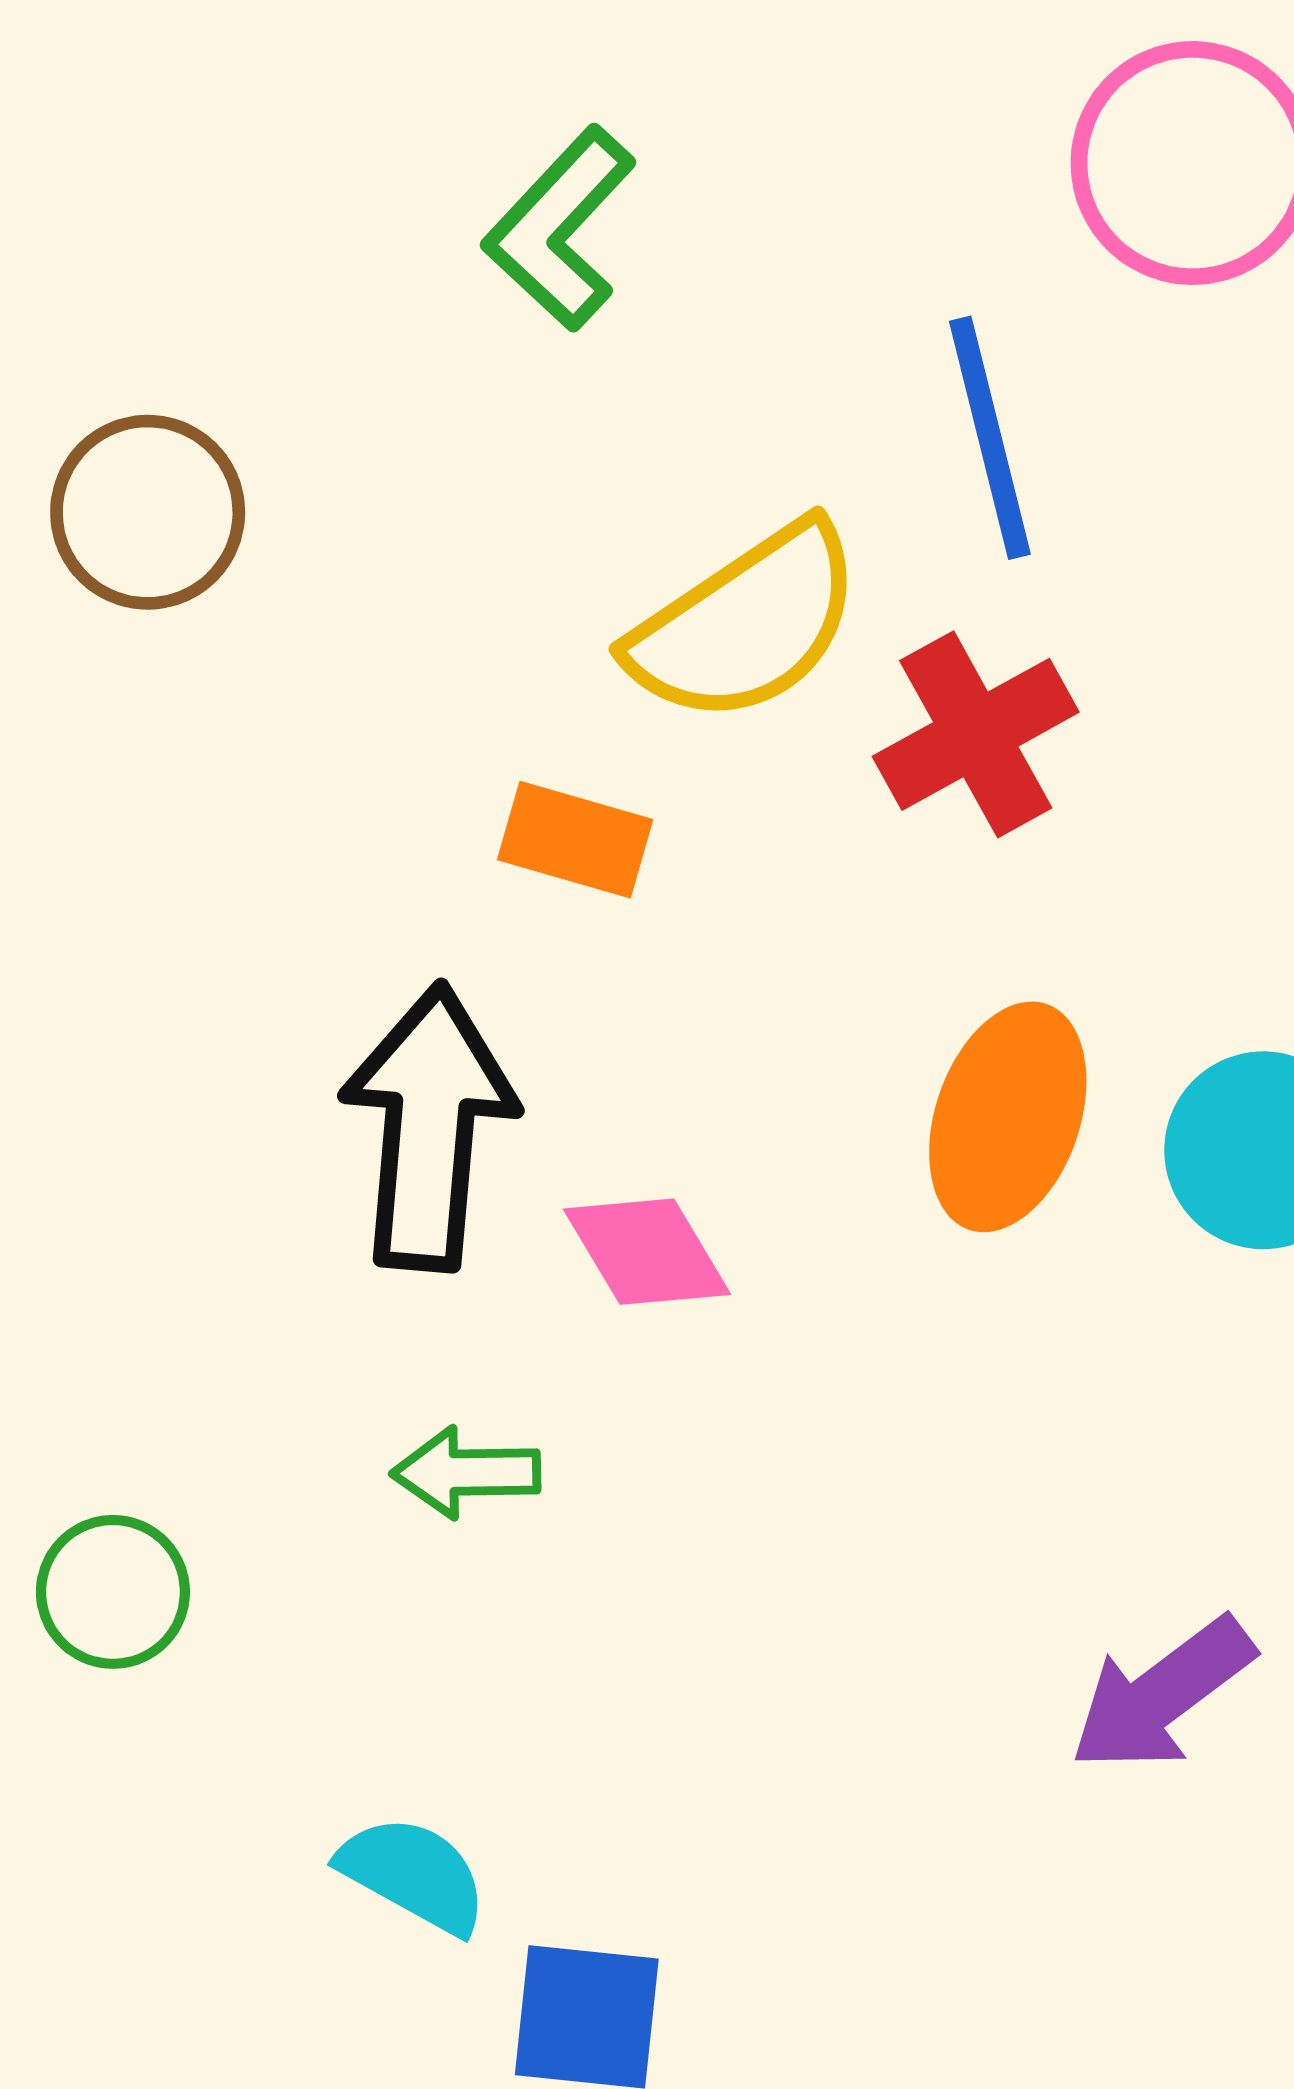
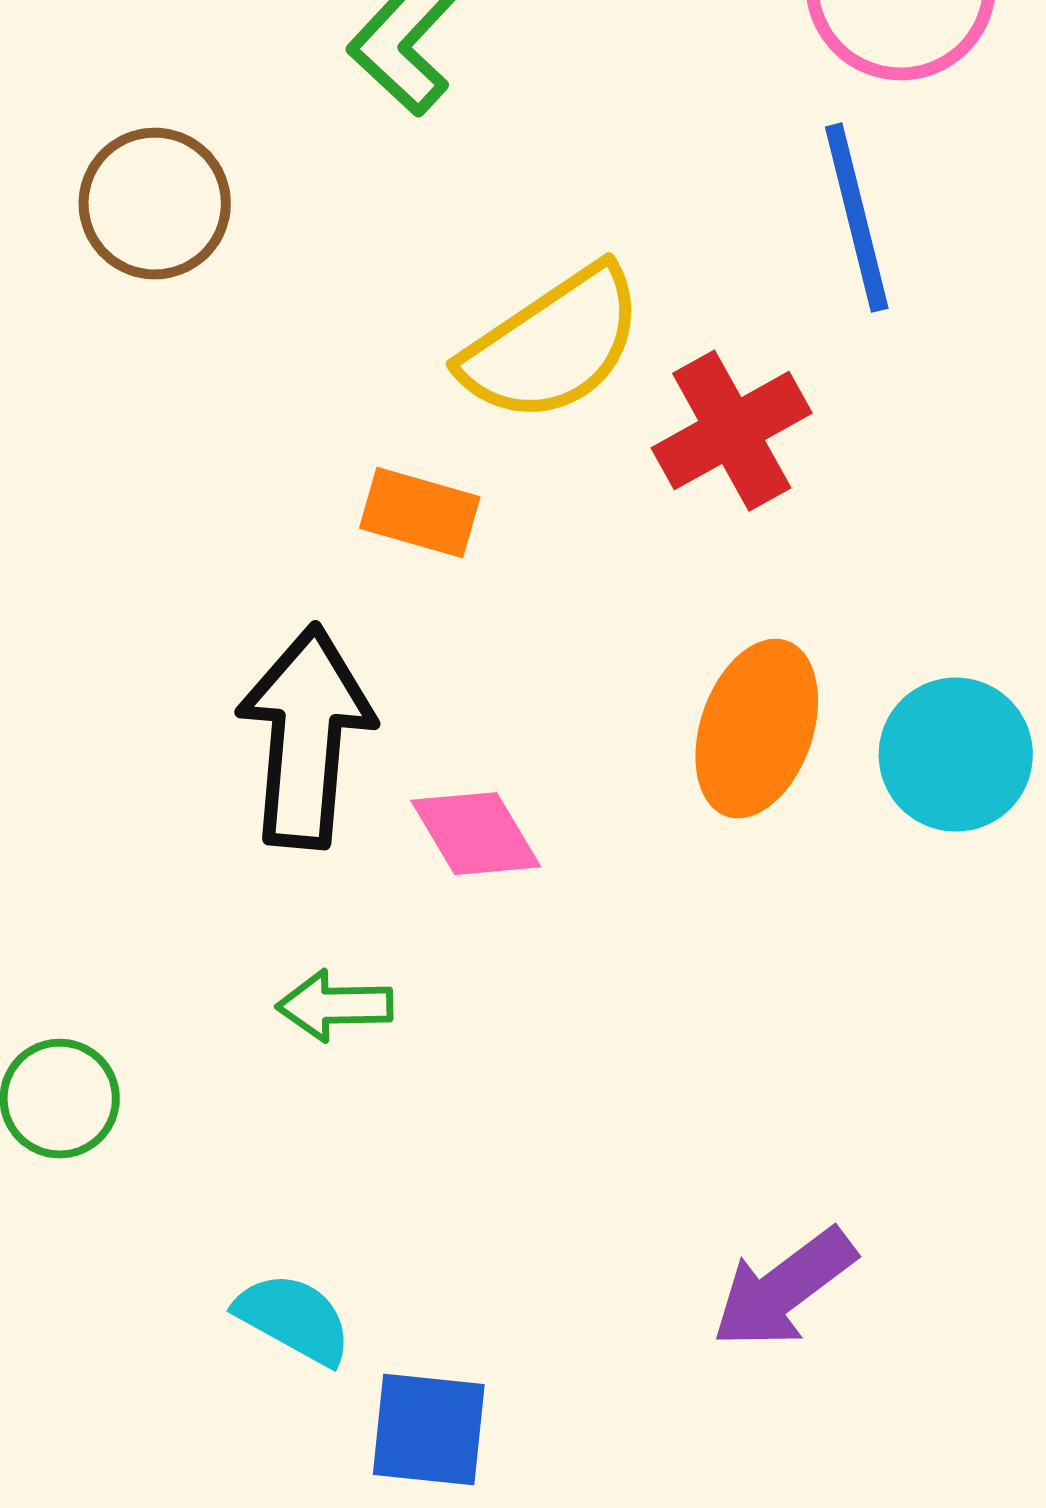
blue line: (990, 438) -> (857, 218), moved
brown circle: (148, 512) -> (155, 204), moved
purple arrow: (1162, 1695) -> (784, 1289), moved

